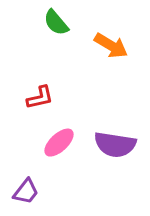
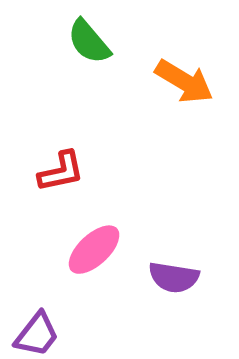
purple semicircle: (115, 145) -> (174, 277), moved, size x0.7

